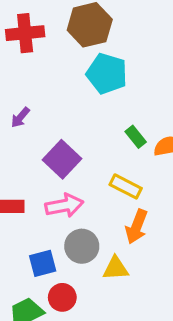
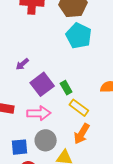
purple arrow: (20, 117) -> (22, 64), moved
green rectangle: (136, 137) -> (66, 88), moved

